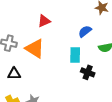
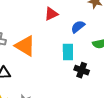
red triangle: (44, 21) -> (51, 14), moved

